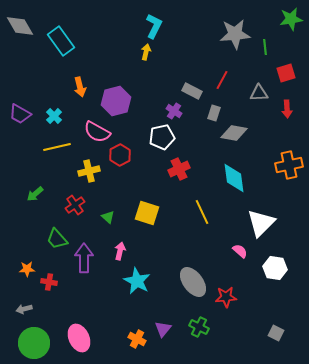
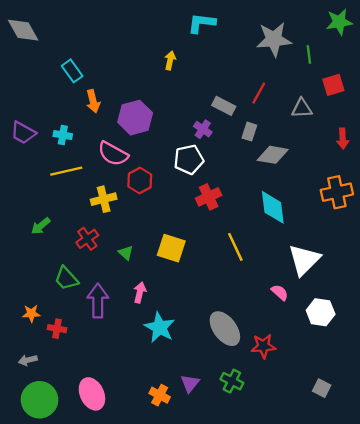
cyan L-shape: (154, 26) -> (202, 23), moved, turned -110
cyan rectangle: (61, 41) -> (72, 71), moved, size x0.7
red arrow: (287, 109) -> (343, 139), moved
cyan cross: (54, 116) -> (63, 135), turned -35

